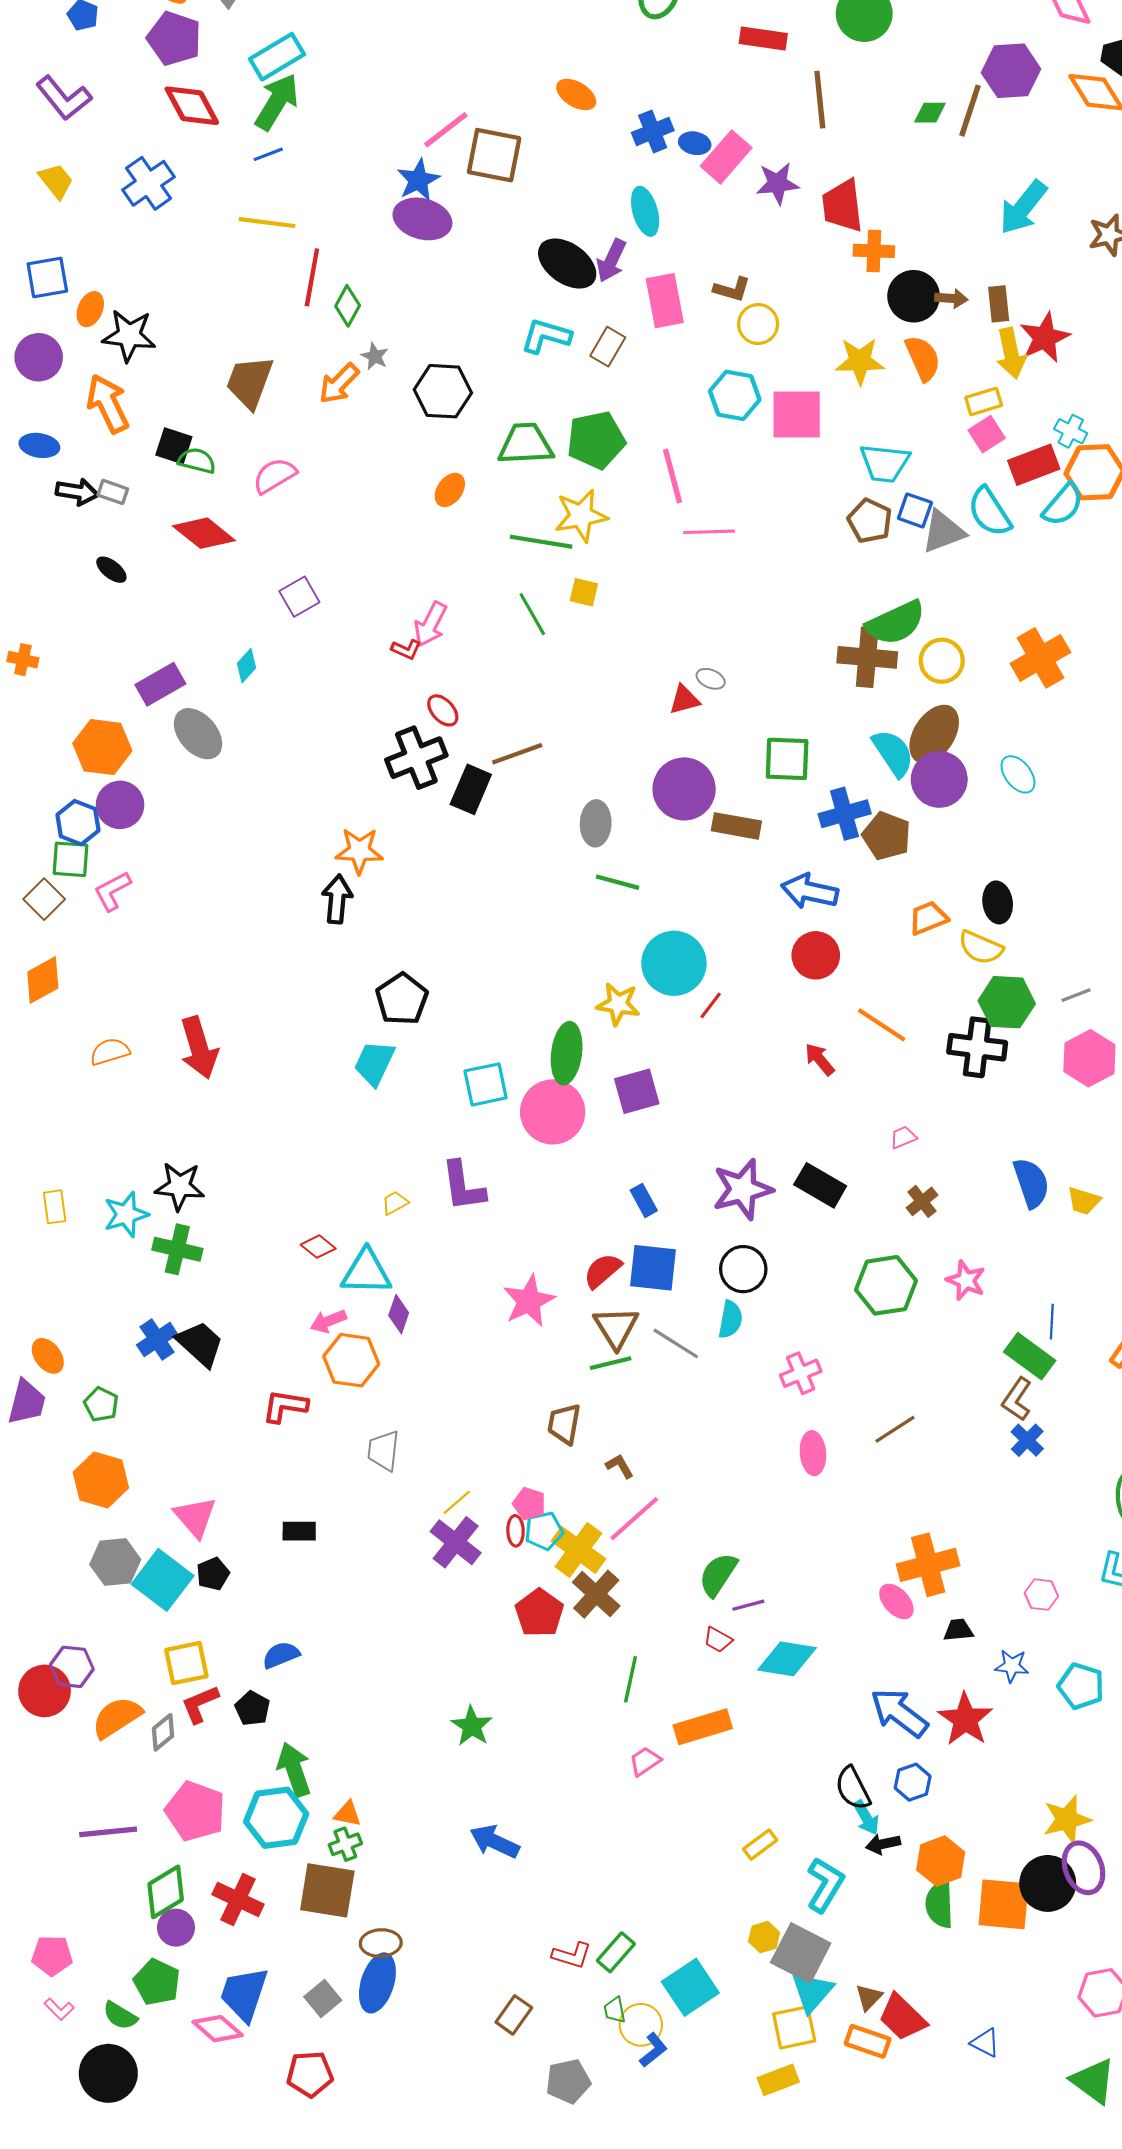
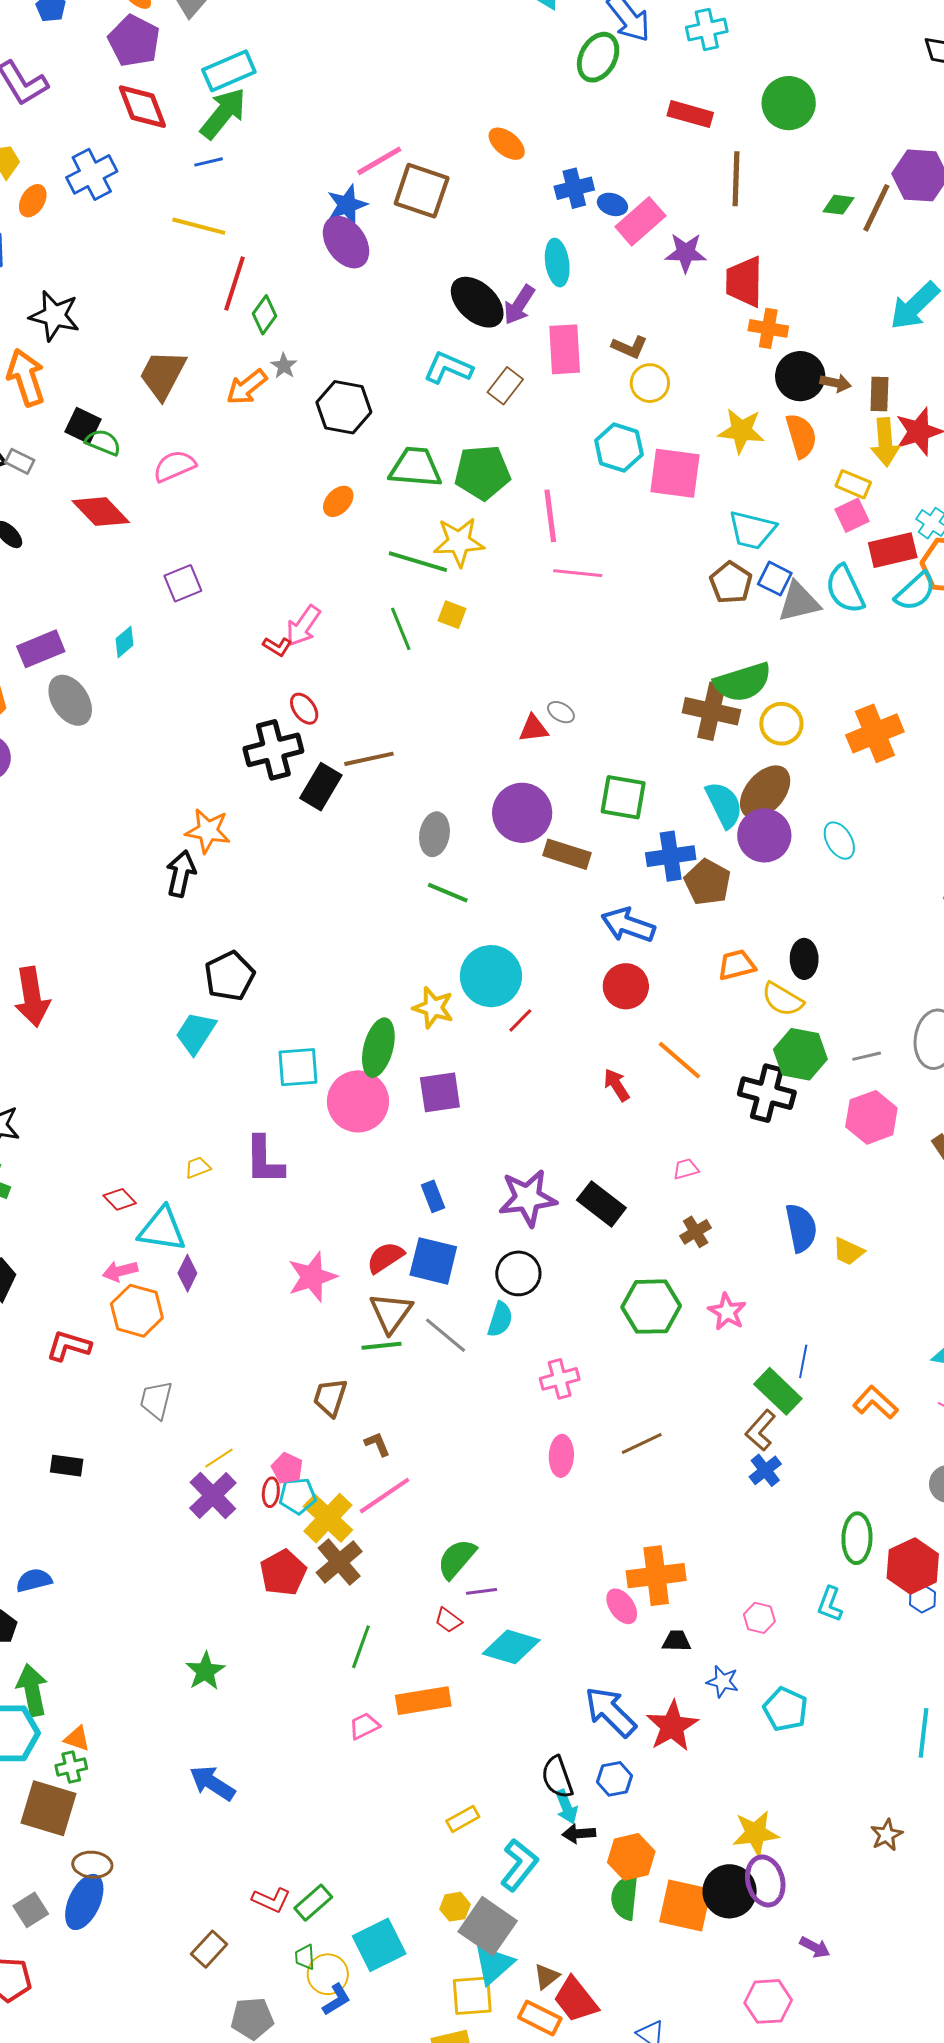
purple ellipse: (422, 219) -> (346, 242), turned 32
orange ellipse: (90, 309) -> (33, 201), moved
yellow rectangle: (984, 401) -> (853, 484), turned 32

